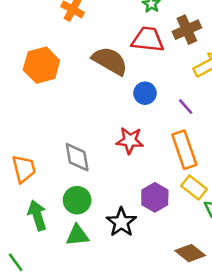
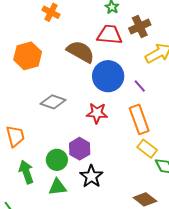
blue circle: (145, 93) -> (108, 76), size x1.8
gray diamond: (77, 157) -> (53, 102), moved, turned -60
purple hexagon: (155, 197) -> (80, 149), moved

